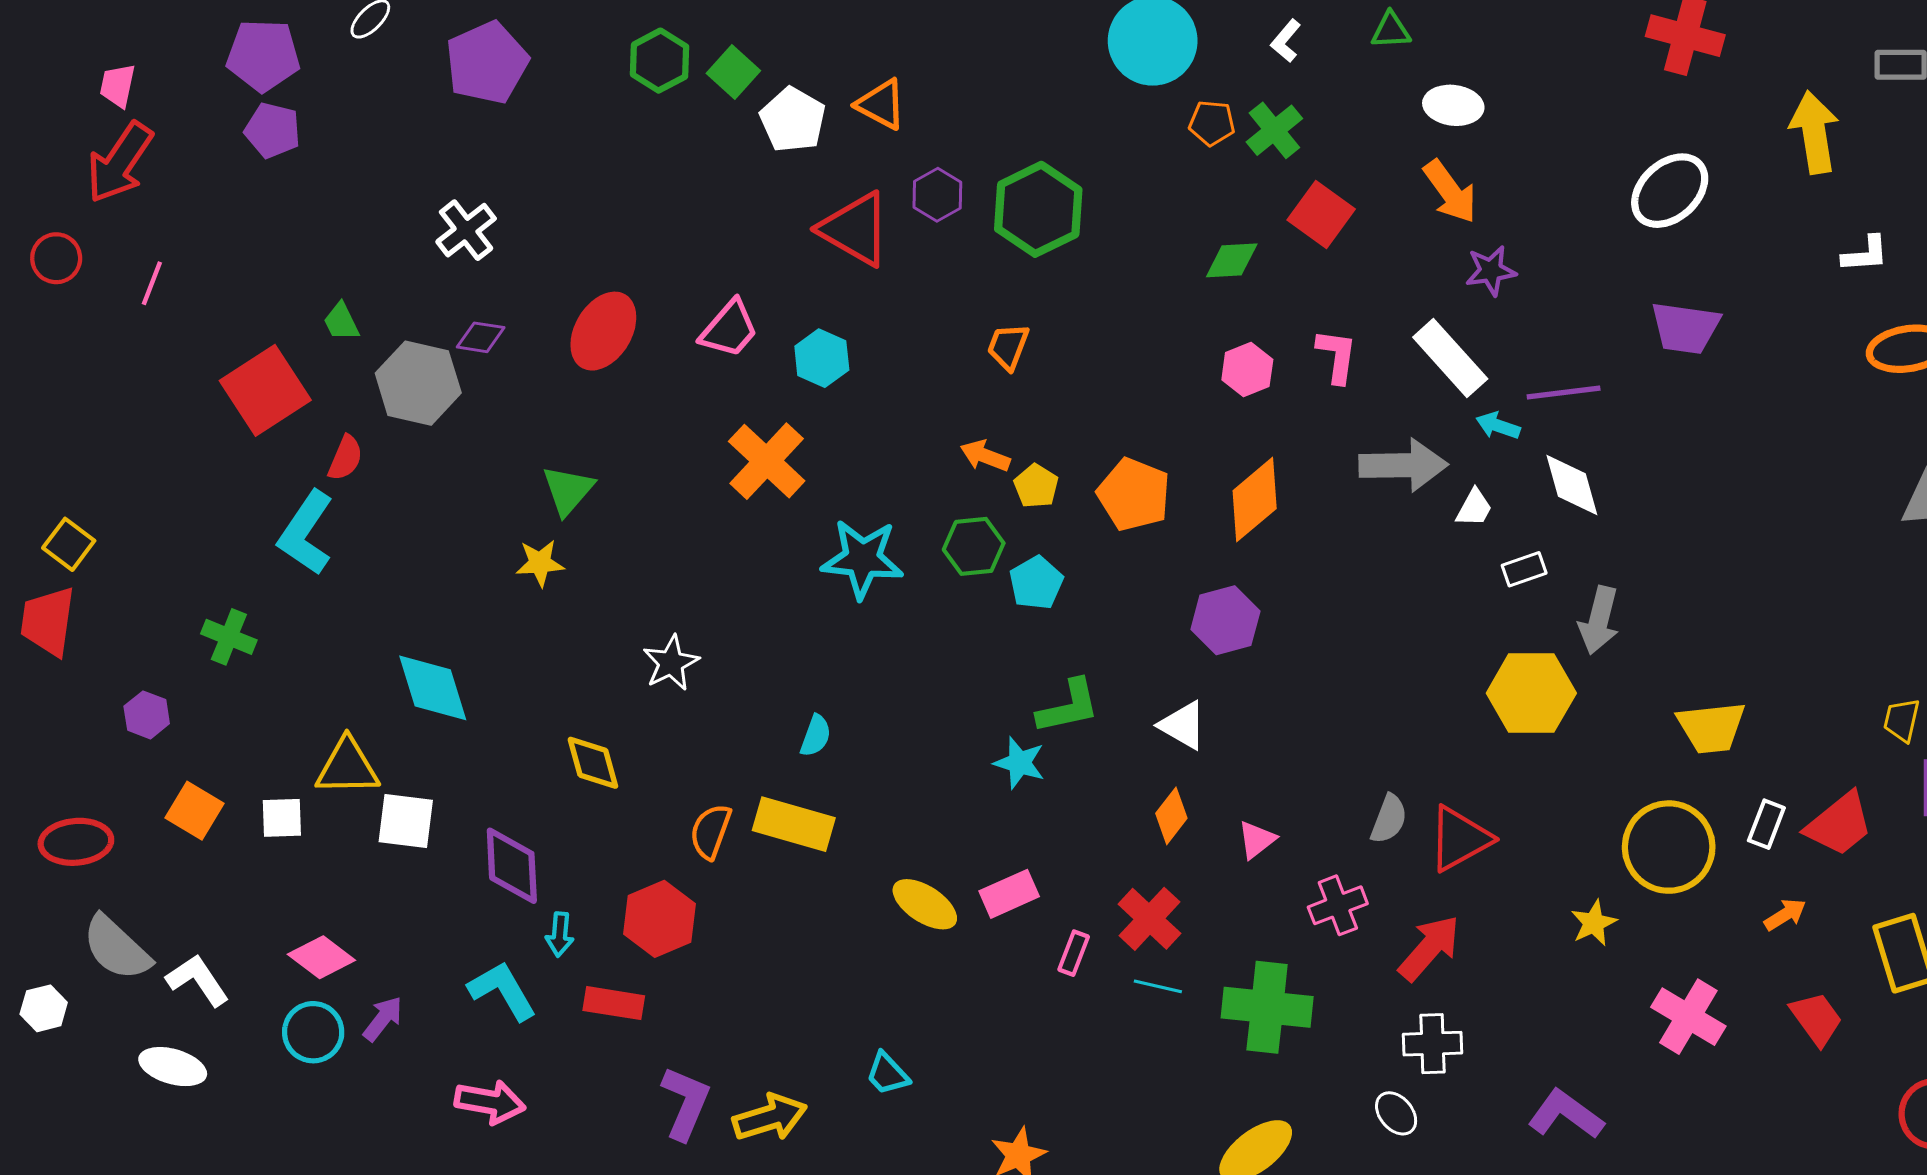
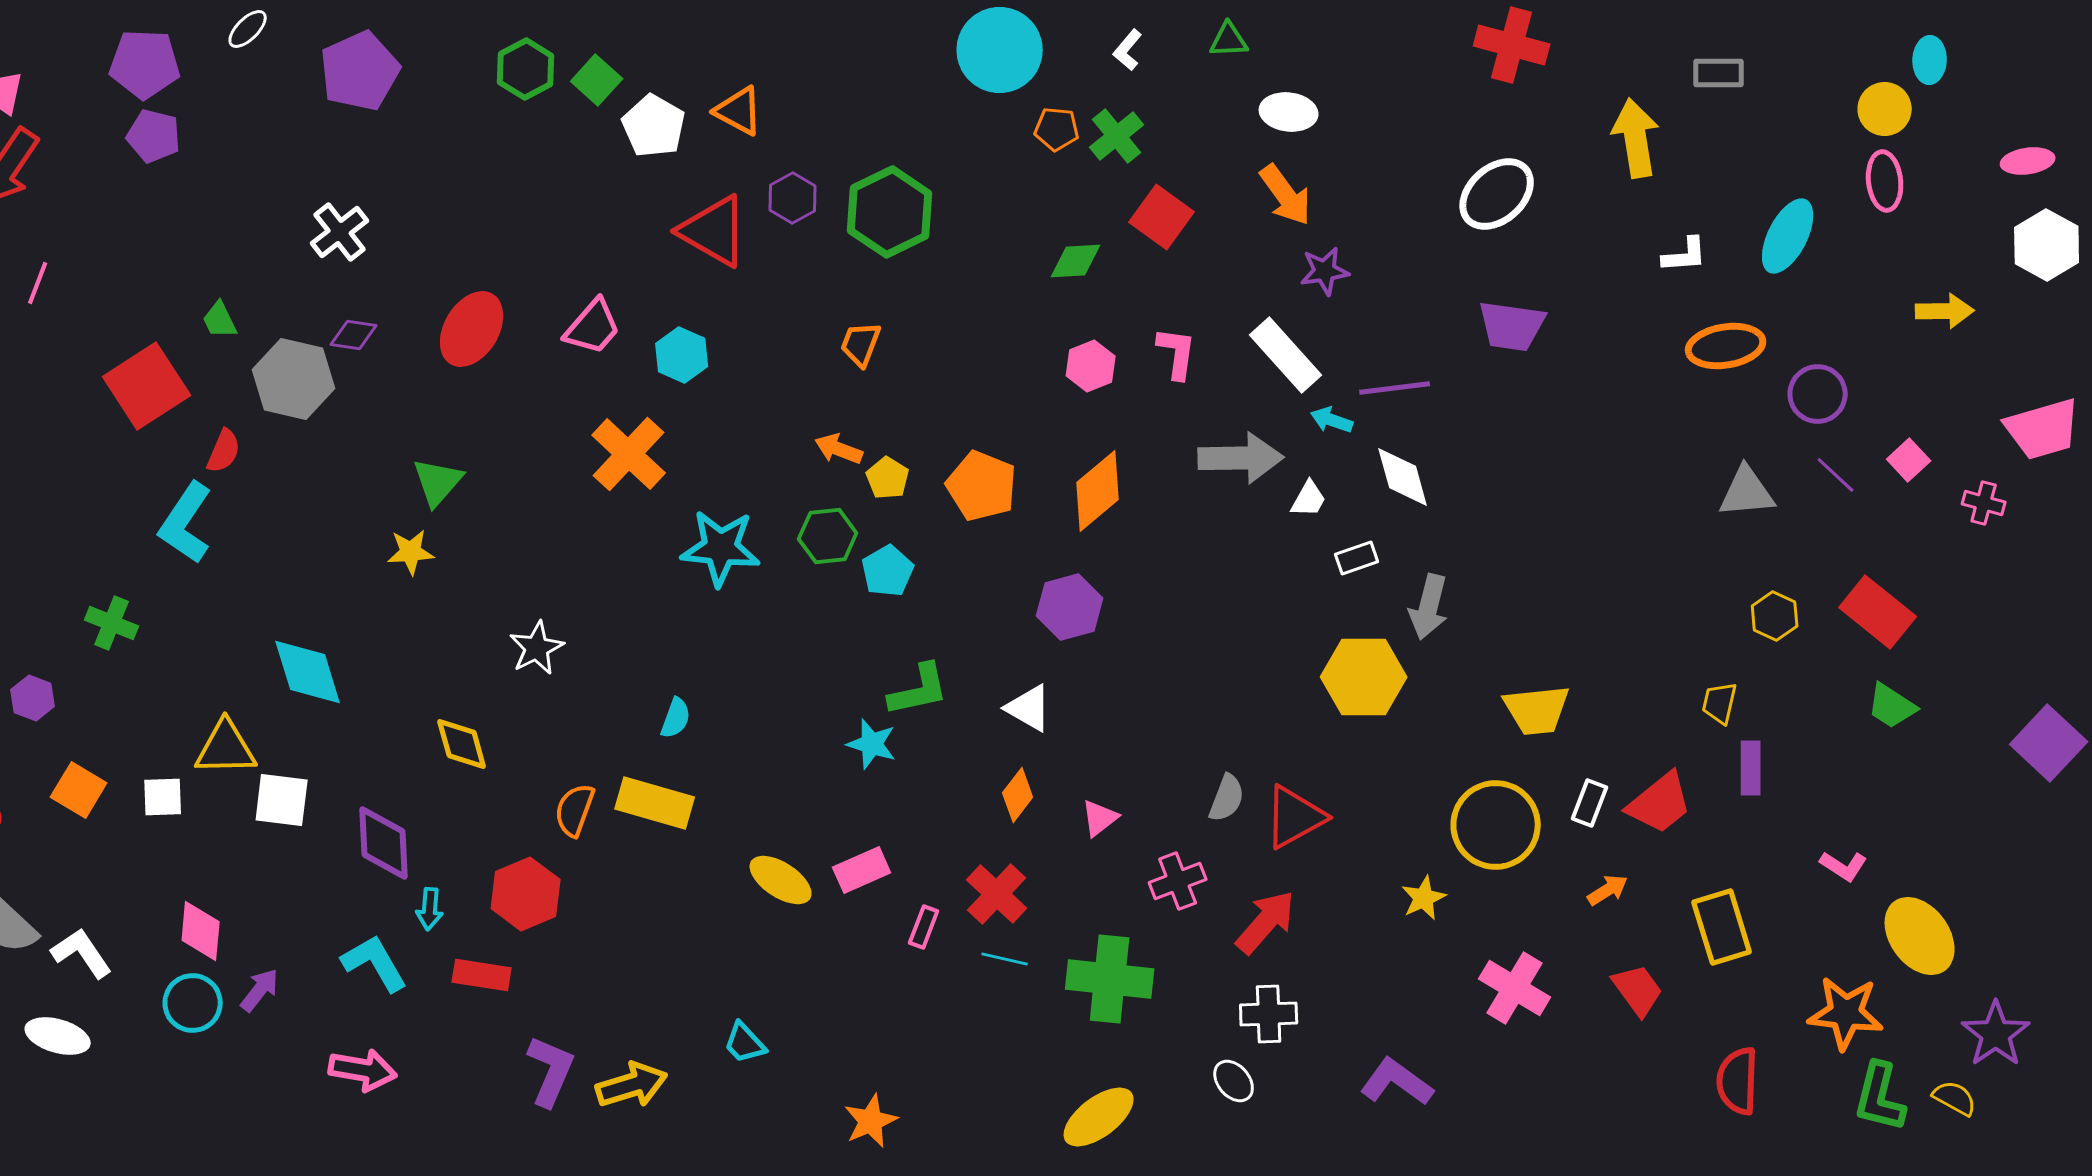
pink diamond: (321, 957) -> (201, 931), turned 58

